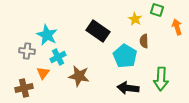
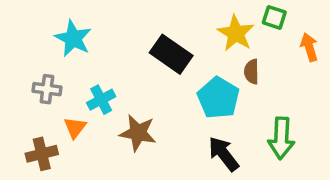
yellow star: (135, 19) -> (236, 33), size x1.5
cyan star: (47, 35) -> (73, 38), moved
black arrow: (128, 88) -> (224, 154), turned 45

